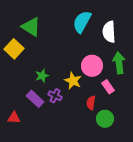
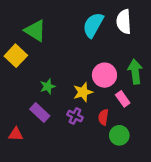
white semicircle: (109, 32) -> (124, 22), moved
yellow star: (73, 81) -> (83, 92), turned 30
purple cross: (55, 96) -> (75, 116), moved

